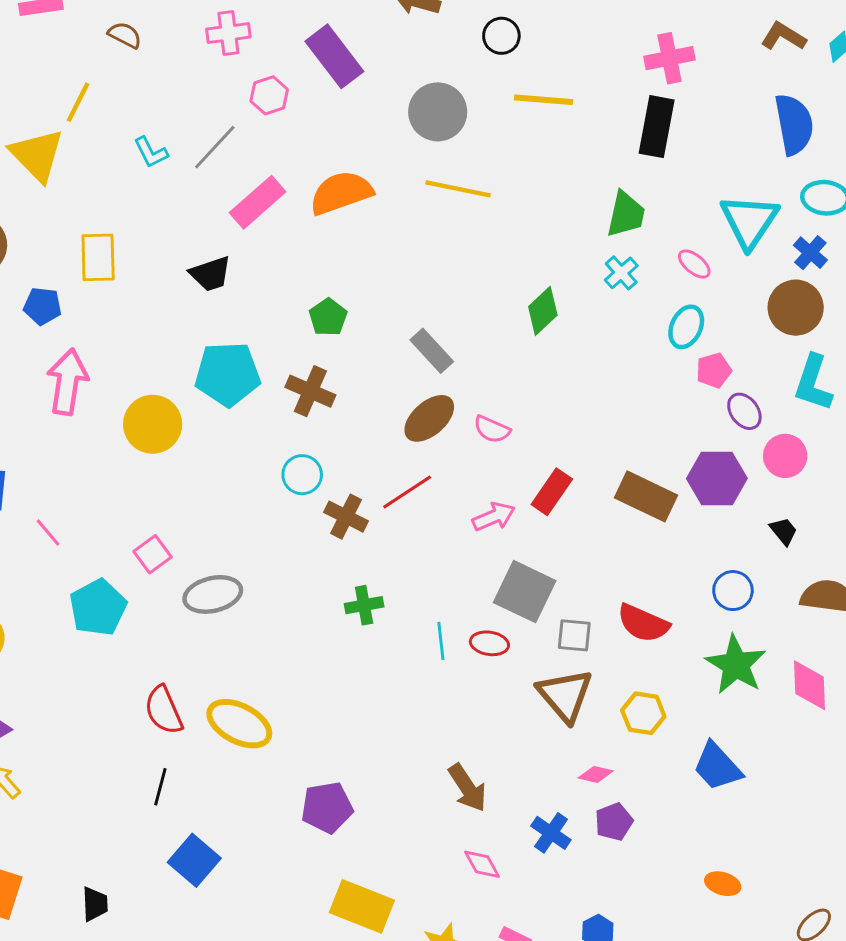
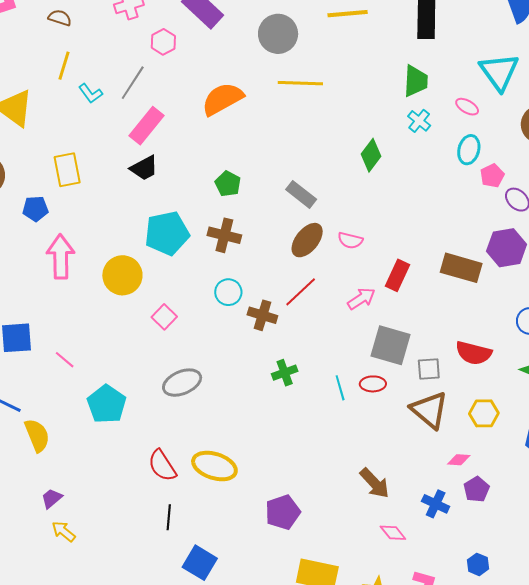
yellow line: (78, 102) -> (64, 66), moved
pink rectangle: (258, 202) -> (147, 126), moved
pink square: (152, 554) -> (164, 317), moved

